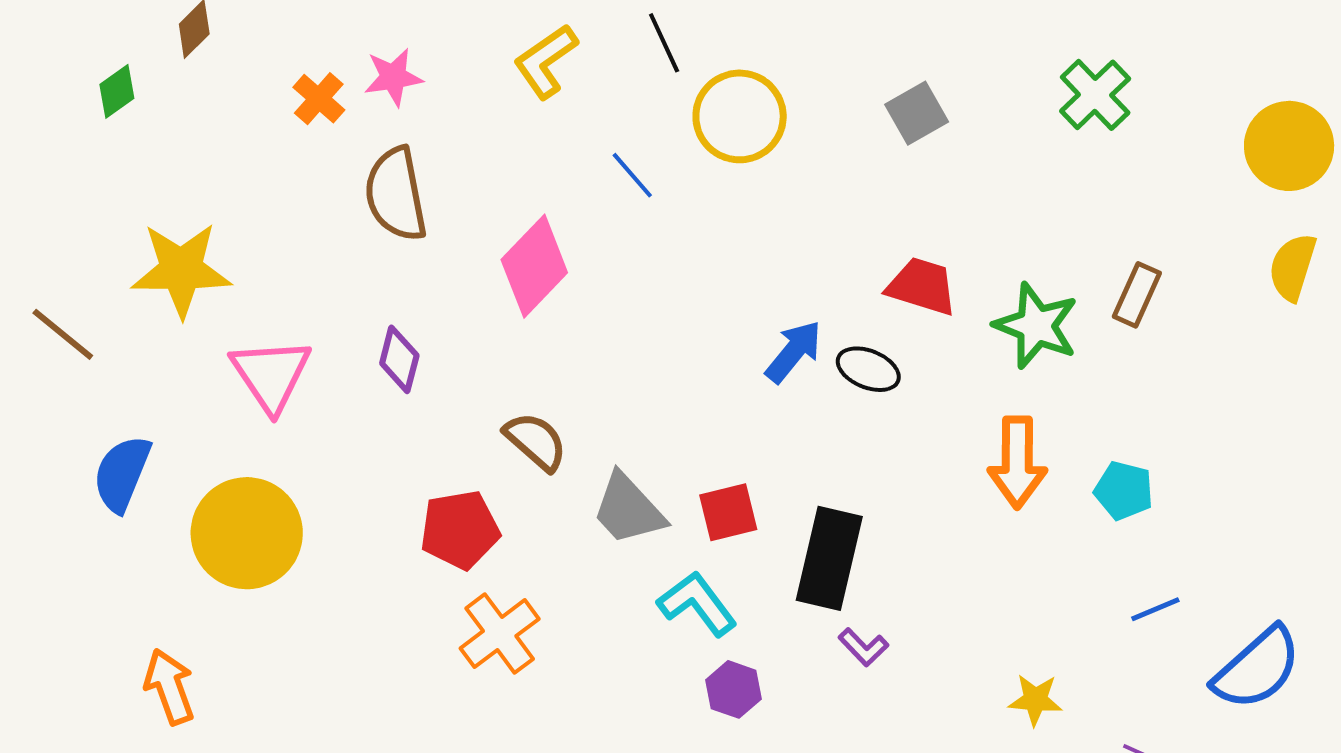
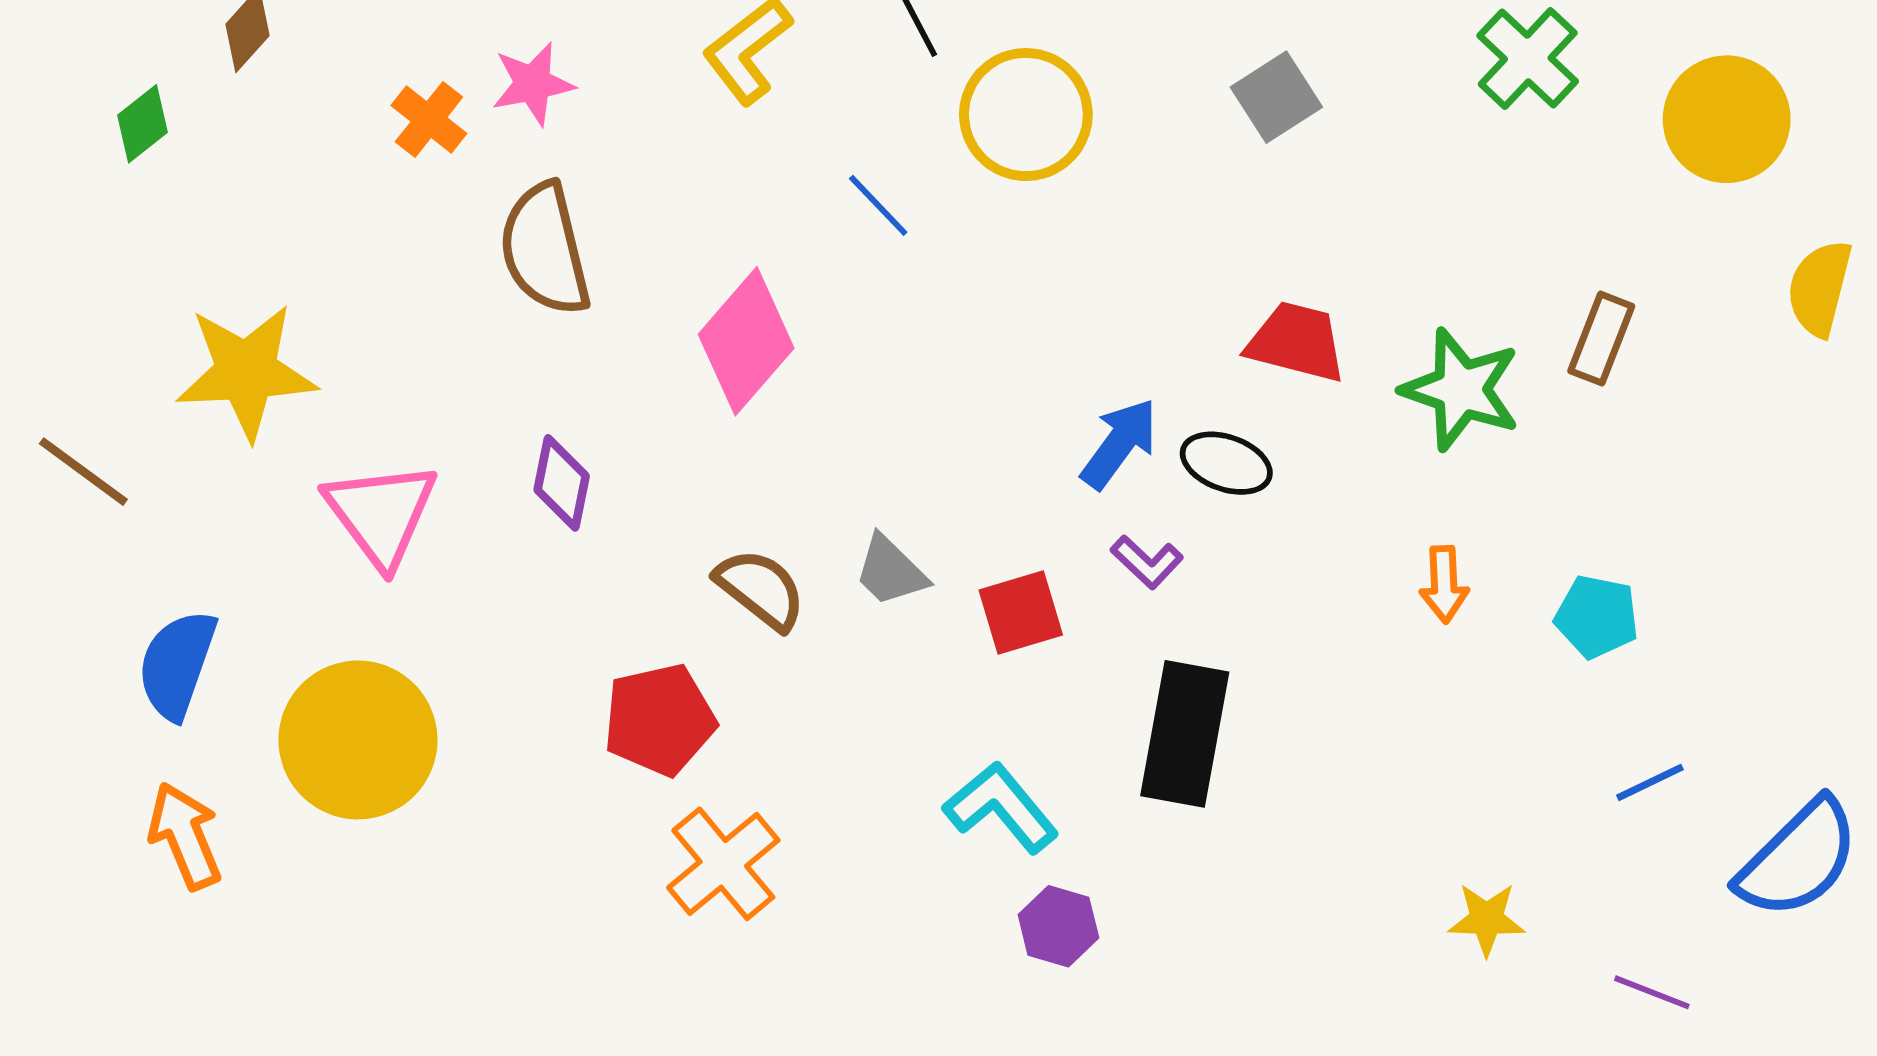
yellow circle: (1289, 146) -> (1727, 119), moved
orange arrow: (1017, 462) -> (1444, 584), size x0.6
gray trapezoid: (628, 509) -> (890, 571), moved, size x0.7
red square: (728, 512) -> (1021, 612), moved
purple L-shape: (863, 647) -> (1147, 562), moved
orange arrow: (169, 687) -> (185, 836), moved

